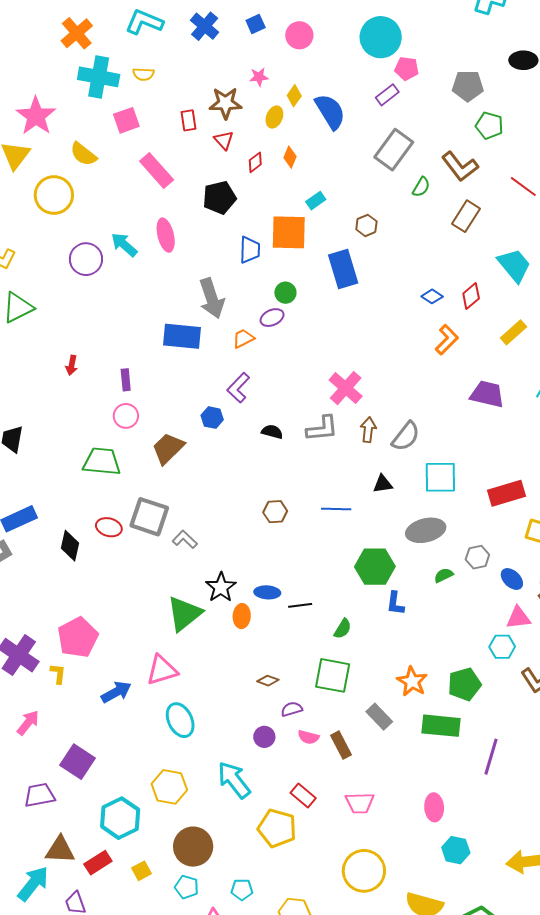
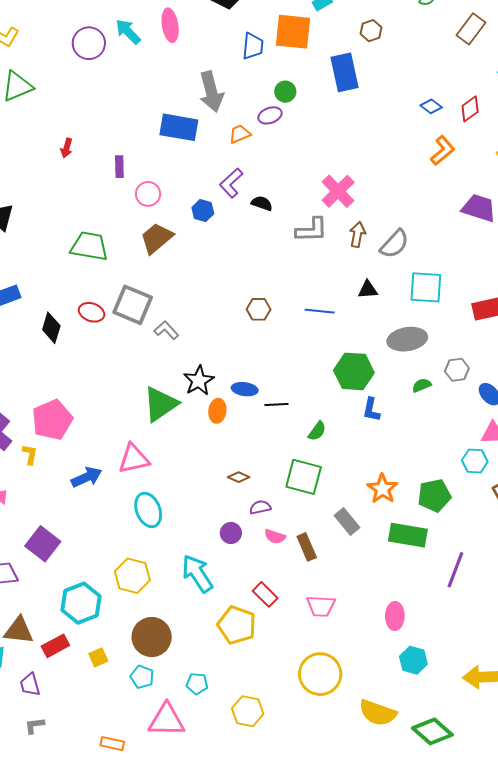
pink circle: (126, 416) -> (148, 194), moved
black semicircle: (272, 432) -> (262, 203), moved

